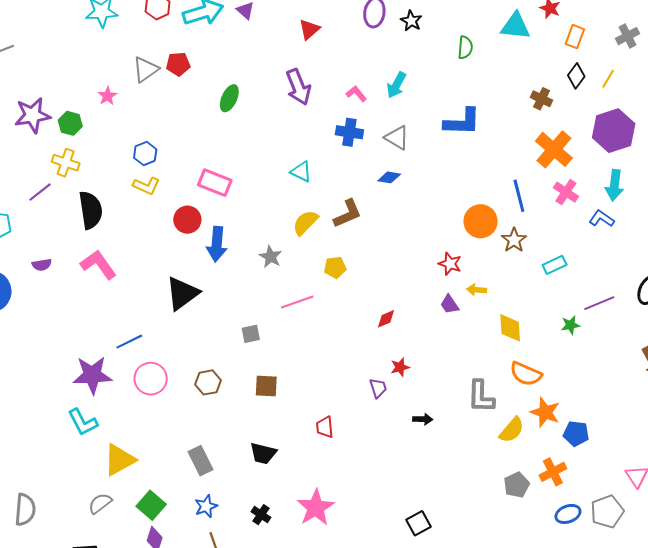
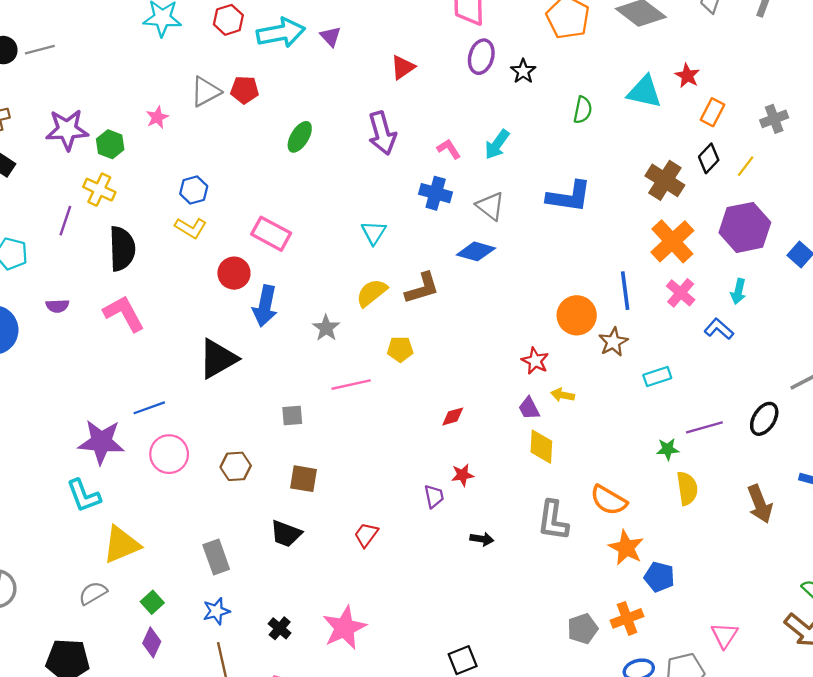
brown cross: (542, 99) -> (665, 180), size x1.5
cyan triangle: (301, 172) -> (374, 233), turned 30
blue diamond: (389, 177) -> (476, 251), size x1.4
cyan arrow: (614, 185) -> (738, 291), size x0.7
purple line: (40, 192) -> (65, 221), turned -40
yellow diamond: (510, 328) -> (541, 447), moved
red trapezoid: (325, 427) -> (366, 535), turned 35
yellow semicircle: (512, 430) -> (687, 488), moved, turned -56
black trapezoid: (263, 453) -> (286, 534), moved
green square: (151, 505) -> (152, 602), size x0.7

